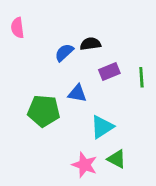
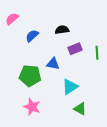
pink semicircle: (17, 28) -> (12, 19), turned 56
blue semicircle: (64, 53) -> (32, 36), moved
pink star: (85, 165) -> (32, 107), moved

